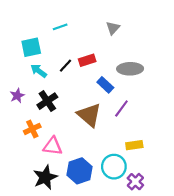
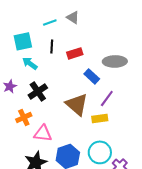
gray triangle: (113, 28) -> (73, 17), moved, turned -40
black line: (66, 66) -> (52, 46), moved, turned -40
yellow rectangle: (134, 145) -> (100, 118), moved

